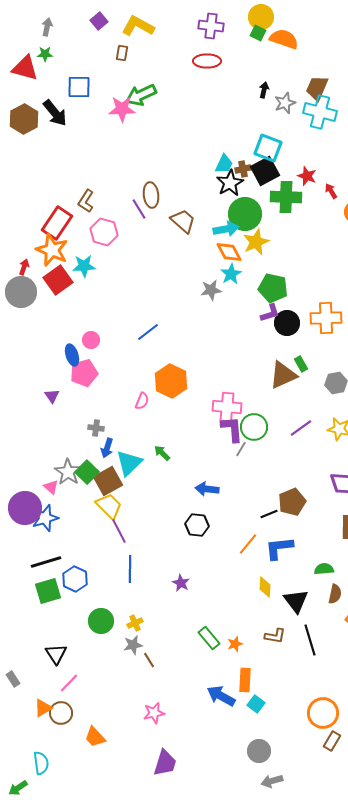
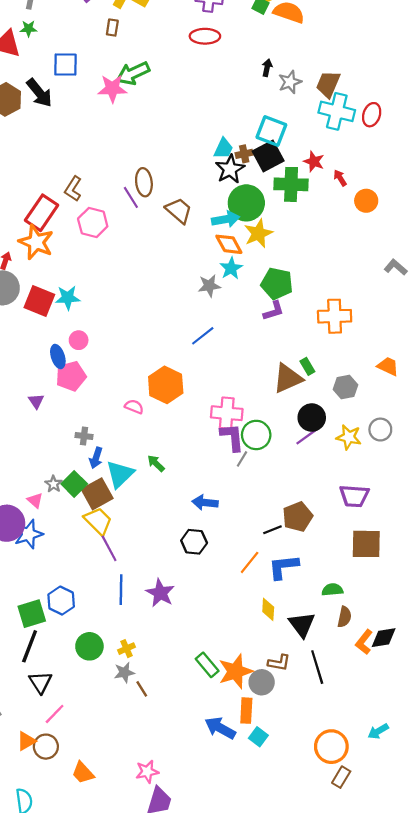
brown trapezoid: (317, 88) -> (328, 84), moved
cyan cross: (320, 112) -> (337, 111), moved
cyan star: (84, 266) -> (68, 298), moved
red square: (58, 280) -> (39, 301), moved, turned -32
black circle: (287, 323) -> (312, 418), moved
blue line: (148, 332) -> (203, 336), moved
pink semicircle: (142, 401) -> (134, 407), turned -90
gray star: (68, 472) -> (54, 484), size x0.6
black line: (46, 562) -> (30, 646), moved, turned -52
purple star: (181, 583) -> (160, 593), moved, size x1.5
orange star: (235, 644) -> (235, 671), size x2.0
pink star: (154, 713) -> (147, 772), moved
gray circle: (259, 751) -> (262, 682), moved

